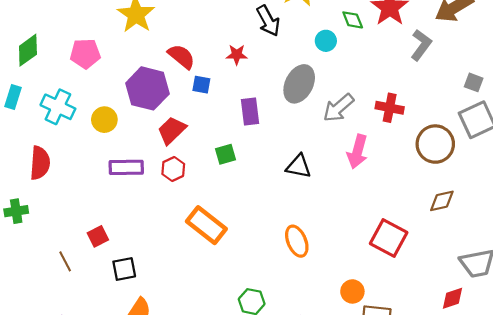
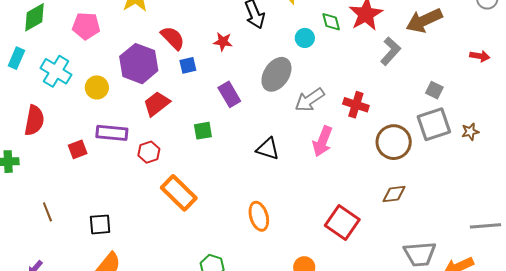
blue square: (201, 85) -> (188, 65), turned -30
purple rectangle: (250, 112) -> (229, 94), turned -30
red hexagon: (173, 169) -> (149, 152), moved
red square: (98, 236) -> (78, 149), moved

